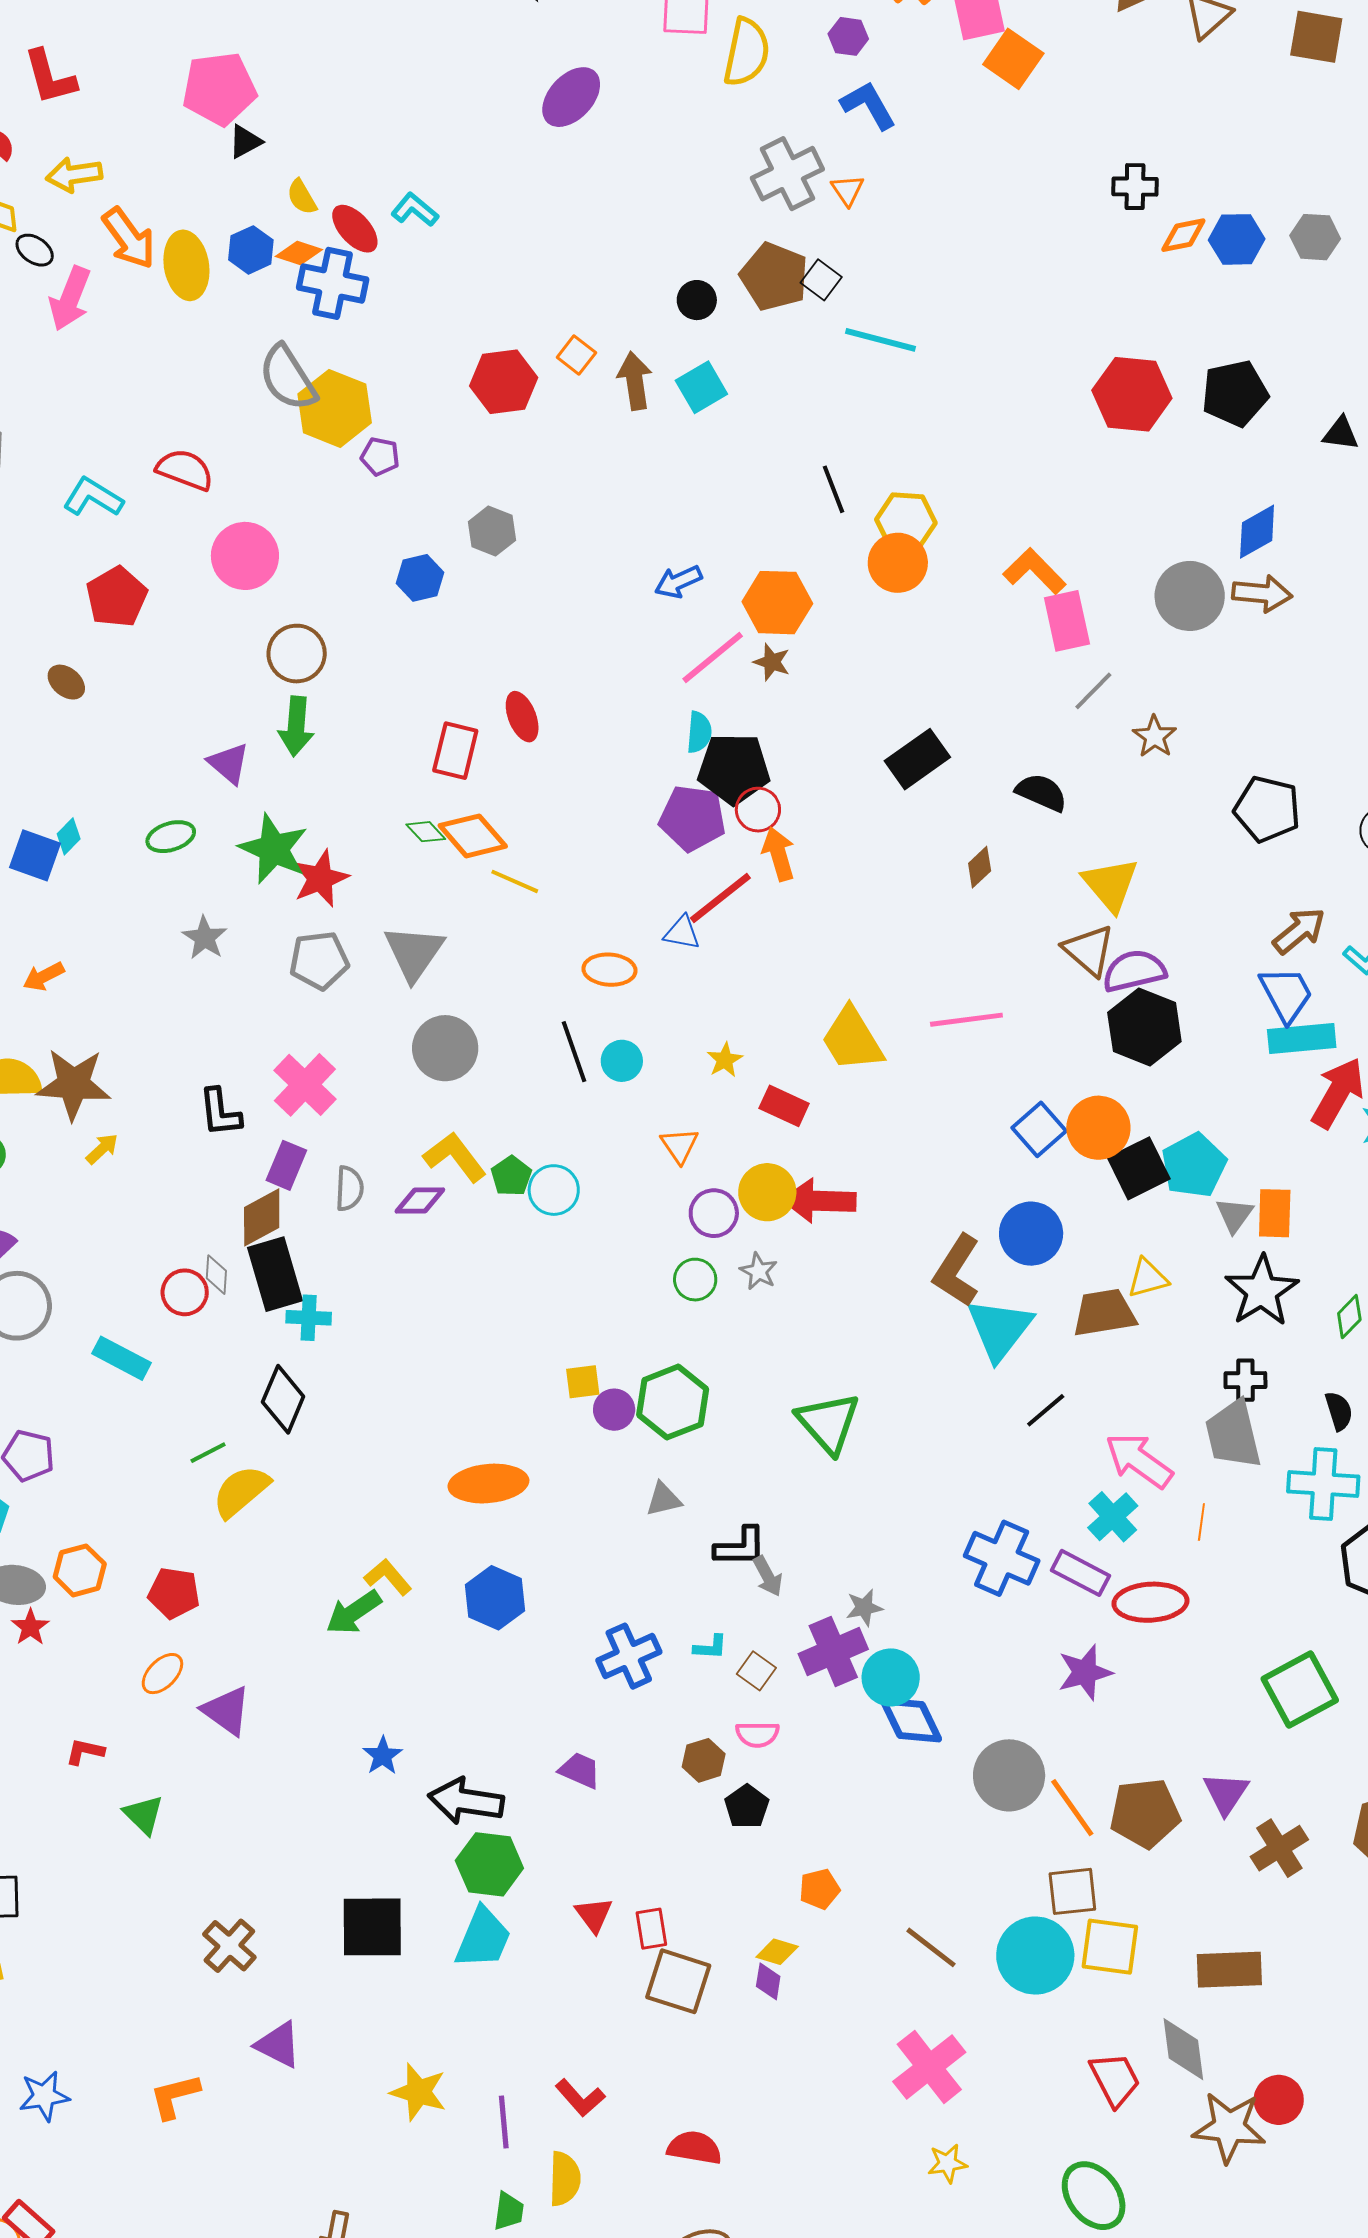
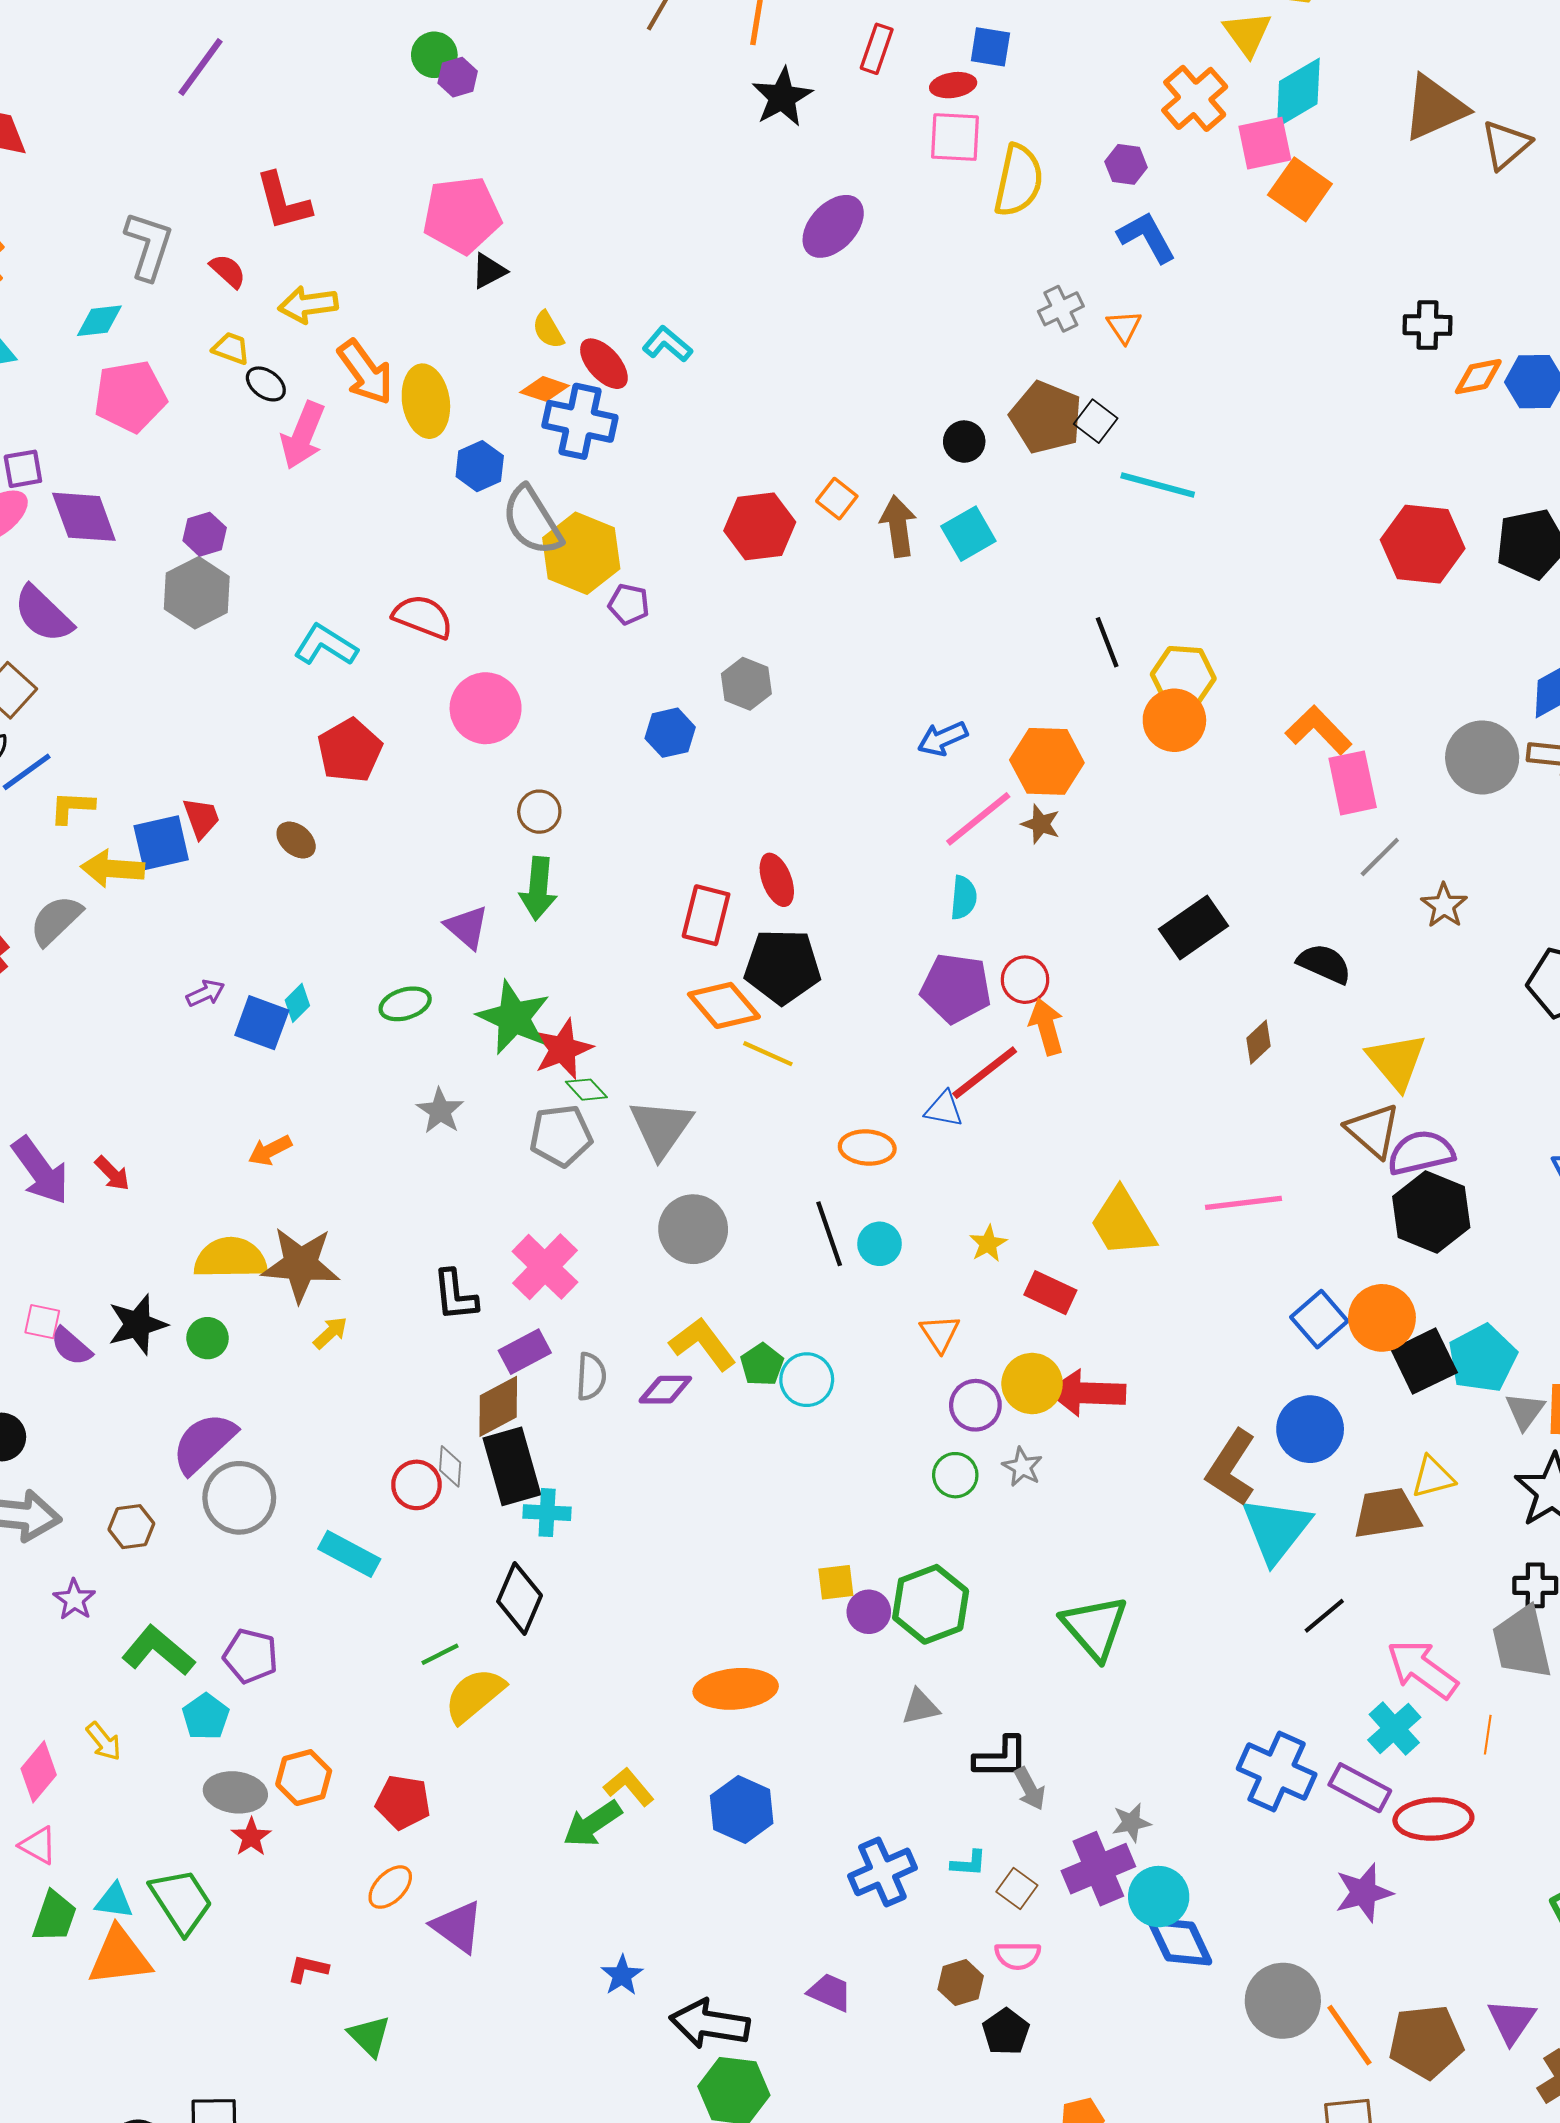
gray cross: (787, 174) -> (1061, 309), size x0.6
blue hexagon: (251, 250) -> (480, 466), moved
brown circle: (297, 654) -> (539, 812), size x0.7
black pentagon: (734, 769) -> (782, 966), moved
green diamond: (426, 832) -> (586, 1090), moved
purple rectangle: (286, 1165) -> (525, 1352), turned 39

